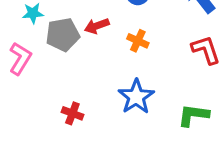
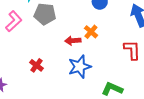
red arrow: (97, 26) -> (73, 41), moved

